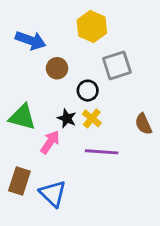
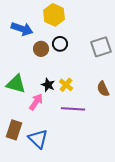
yellow hexagon: (92, 26) -> (54, 15), moved
gray square: (117, 65) -> (101, 47), moved
black circle: (88, 91) -> (60, 44), moved

